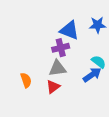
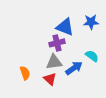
blue arrow: (92, 75) -> (74, 68), moved
red triangle: (53, 87) -> (50, 79), turned -40

